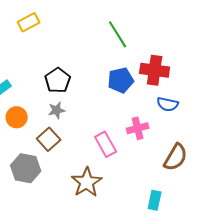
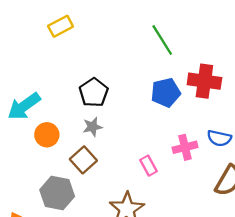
blue semicircle: (168, 104) -> (219, 138), moved
pink rectangle: (106, 144) -> (148, 166), size x0.7

